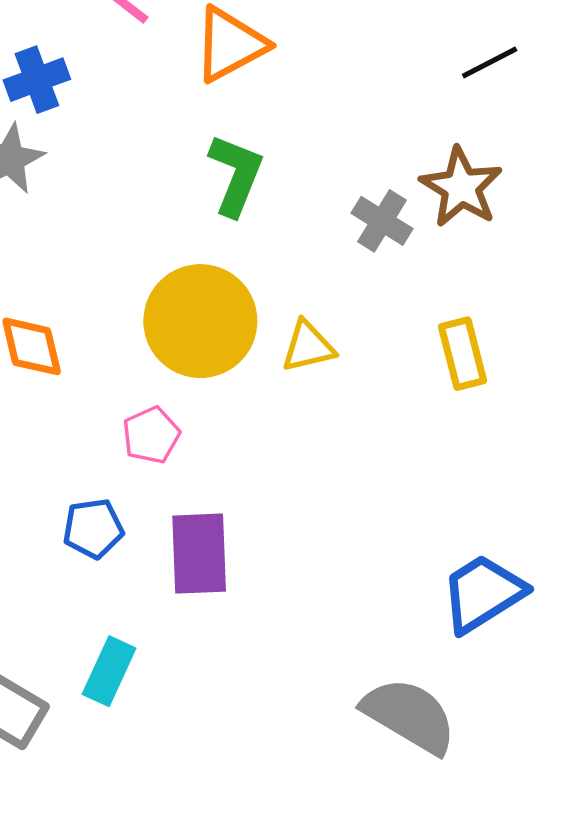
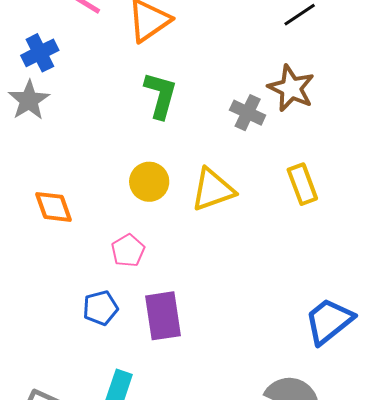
yellow circle: (200, 321) -> (149, 182), size x0.6
yellow triangle: (308, 346) -> (213, 190), size x1.4

